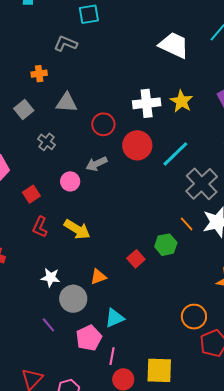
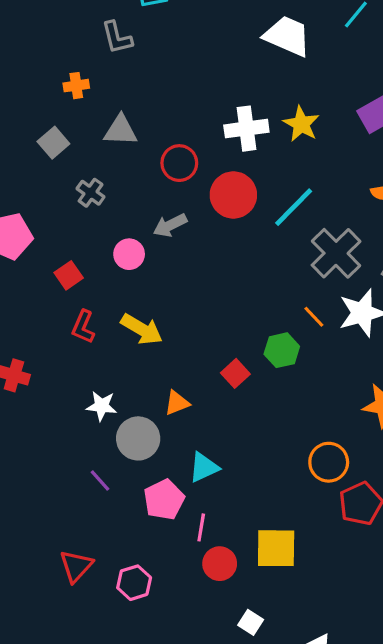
gray L-shape: (66, 44) -> (117, 38), turned -125

